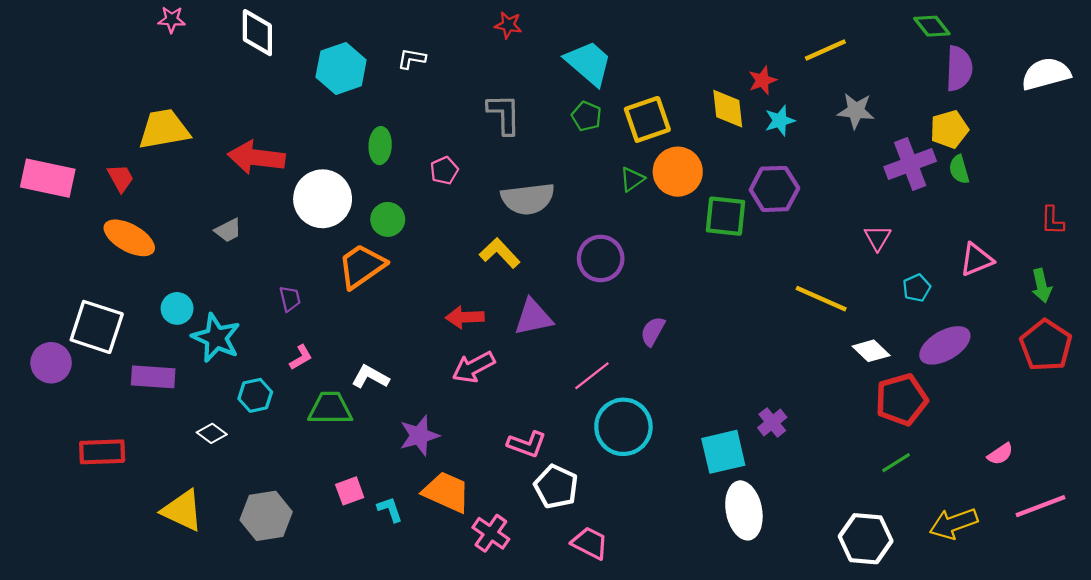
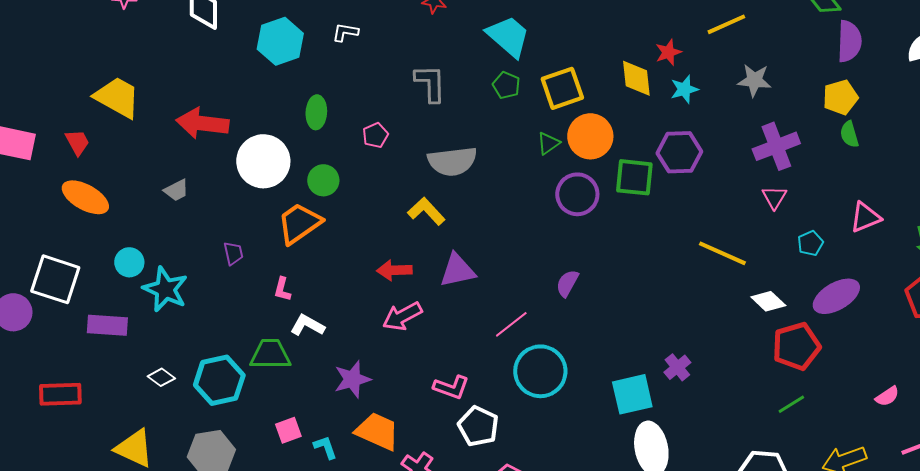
yellow trapezoid: (164, 129) -> (117, 97), turned 39
purple cross: (910, 164) -> (776, 146), moved
purple circle: (601, 258) -> (577, 194), moved
pink L-shape: (301, 357) -> (282, 289), moved, turned 135
cyan hexagon: (255, 395) -> (219, 380), moved, size x1.6

